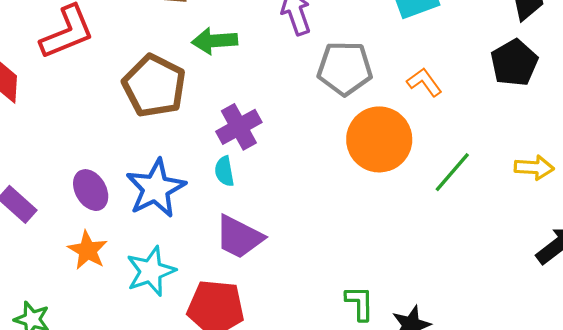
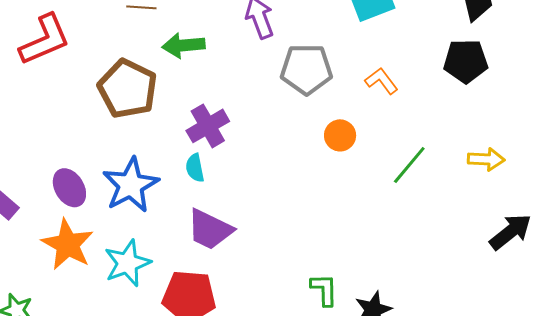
black pentagon: (514, 63) -> (466, 61), turned 30
orange circle: (379, 139) -> (340, 135), size x0.5
orange star: (88, 250) -> (68, 244), size x1.4

